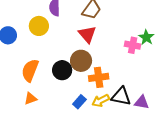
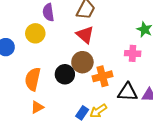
pink cross: (133, 45) -> (133, 53), moved
yellow arrow: (101, 101) -> (98, 111), moved
blue rectangle: (79, 102) -> (82, 113), moved

